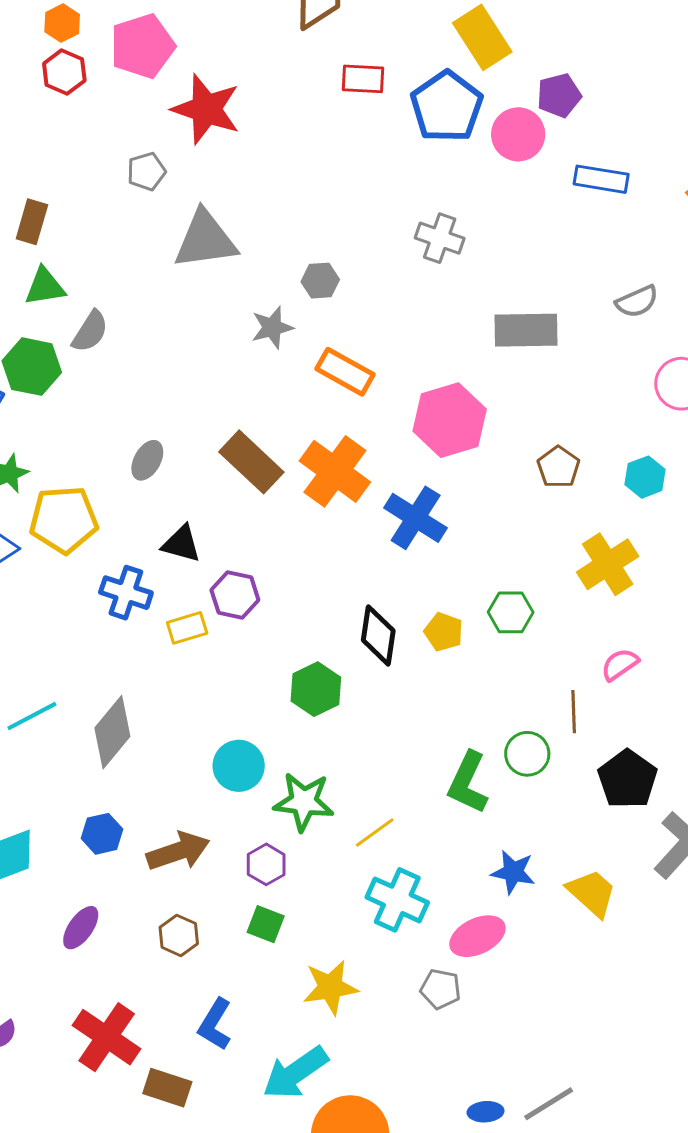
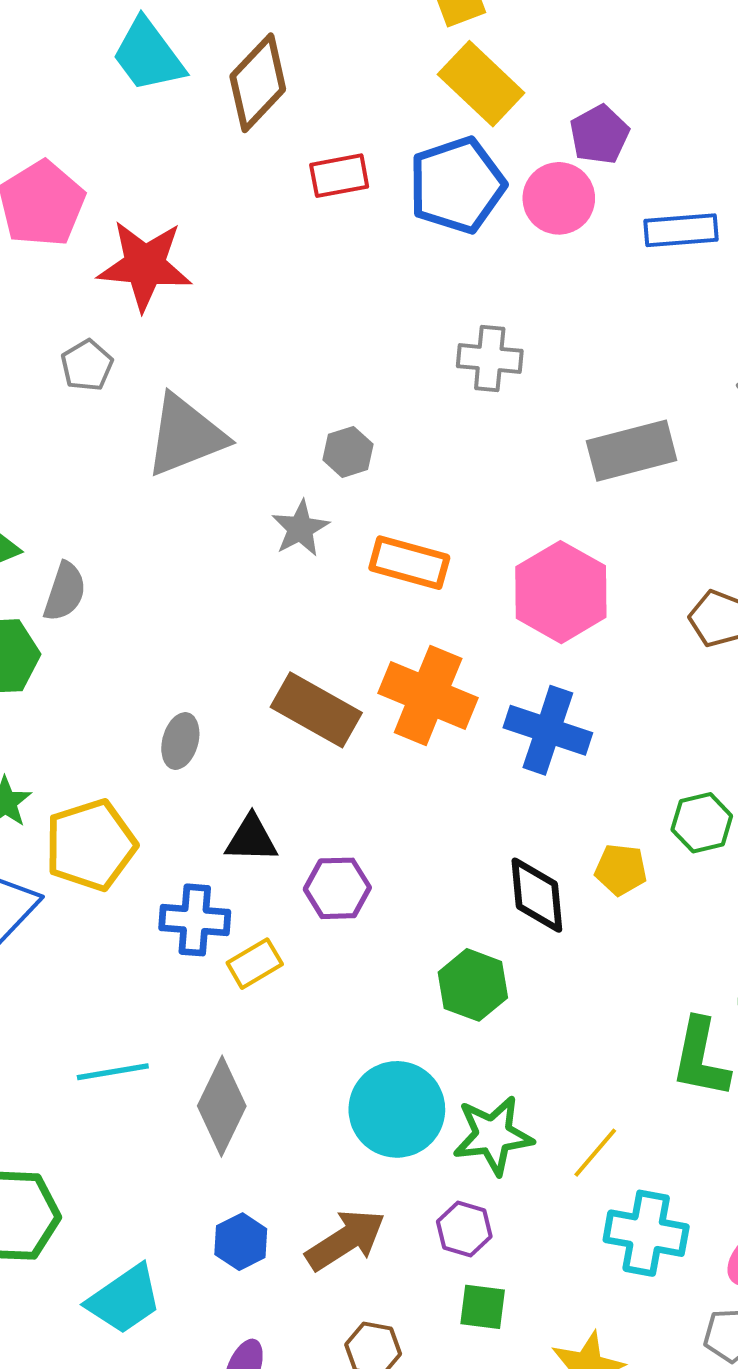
blue pentagon: (447, 107) -> (457, 185), turned 30
yellow rectangle: (187, 628) -> (255, 964), moved
cyan line: (32, 716) -> (113, 1072), moved, turned 32
cyan circle: (239, 766) -> (397, 1109), size x1.4

